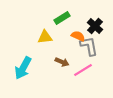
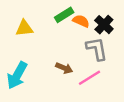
orange semicircle: (78, 36) -> (81, 21), moved
yellow triangle: (45, 37) -> (24, 28), moved

